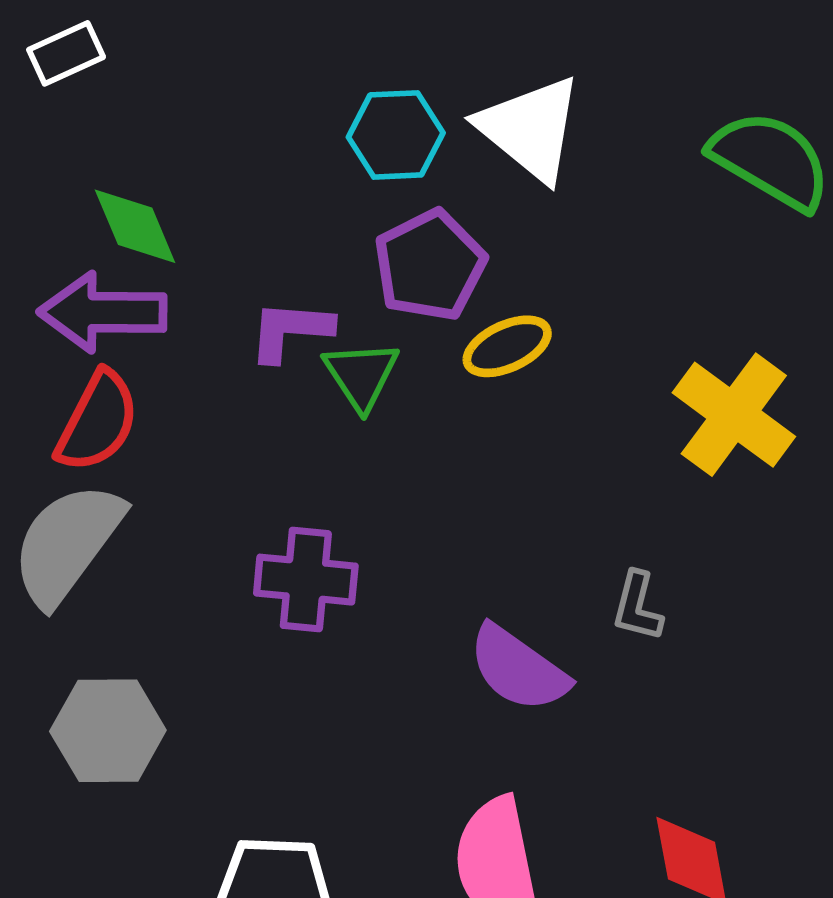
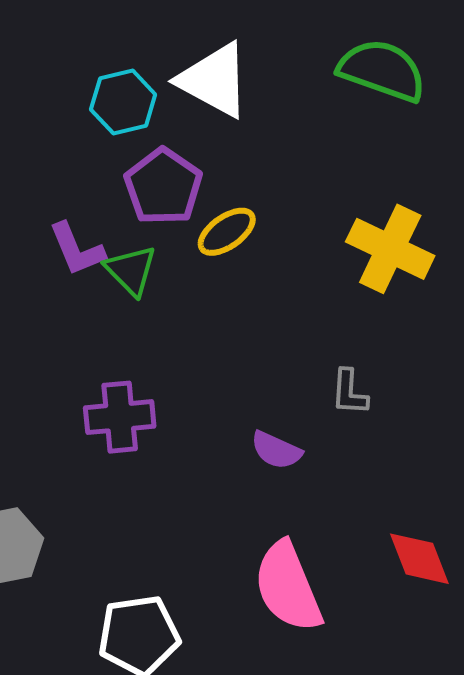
purple L-shape: (290, 331) -> (77, 249), turned -106
purple semicircle: (518, 669) -> (276, 450), size x0.7

